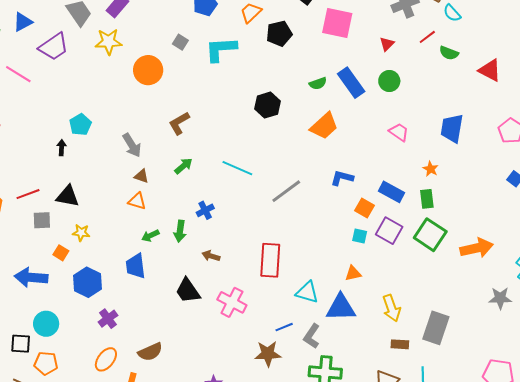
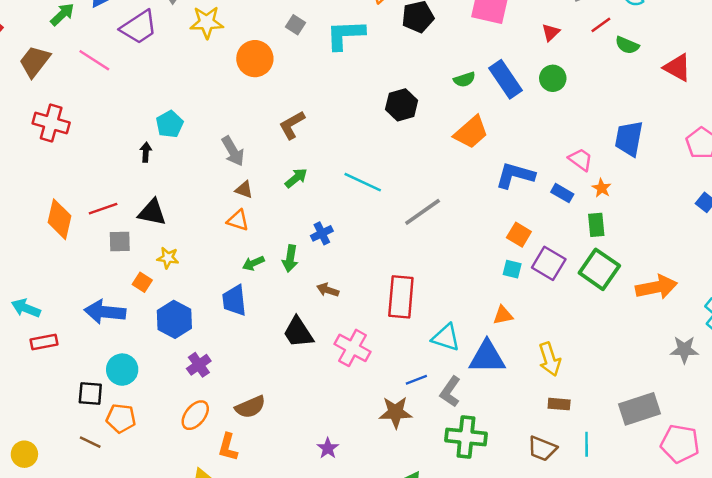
pink trapezoid: (399, 132) -> (580, 160), moved
blue L-shape: (342, 178) -> (515, 175), moved, size x1.4
blue rectangle: (392, 192) -> (562, 193), moved, size x0.7
gray rectangle: (436, 328) -> (639, 409), moved, turned 52

